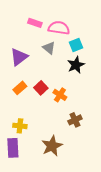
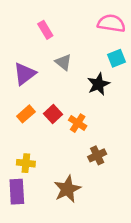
pink rectangle: (35, 23) -> (45, 30), turned 40
pink semicircle: (59, 28) -> (111, 23), moved
cyan square: (76, 45) -> (117, 58), moved

